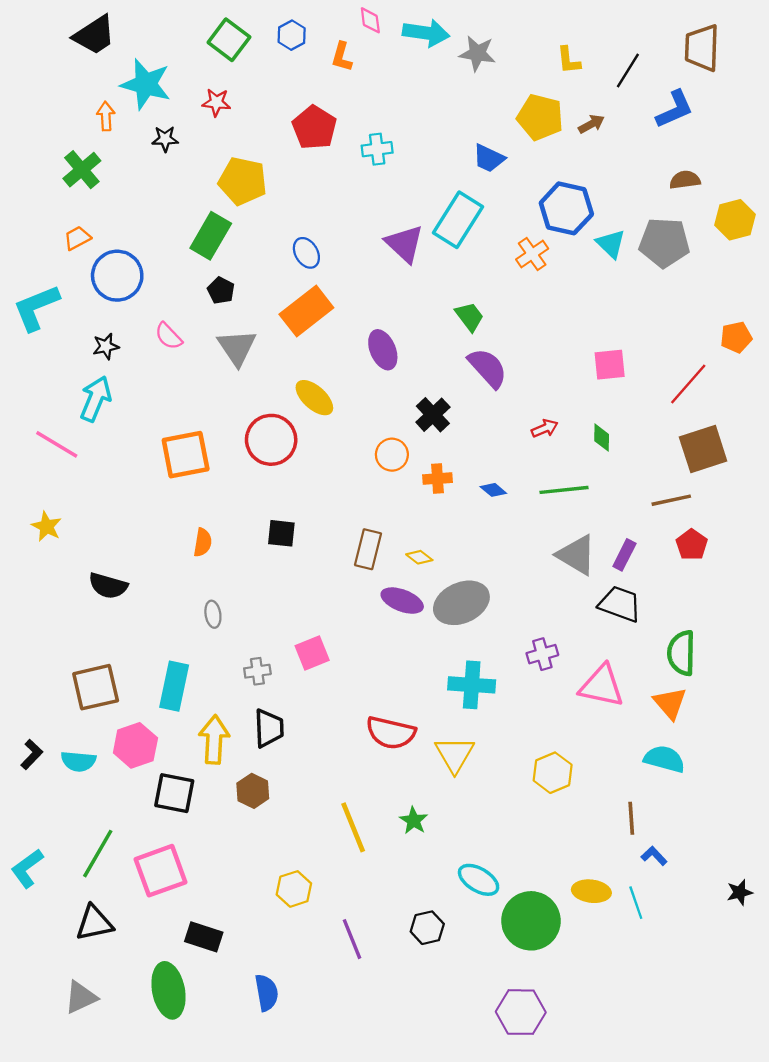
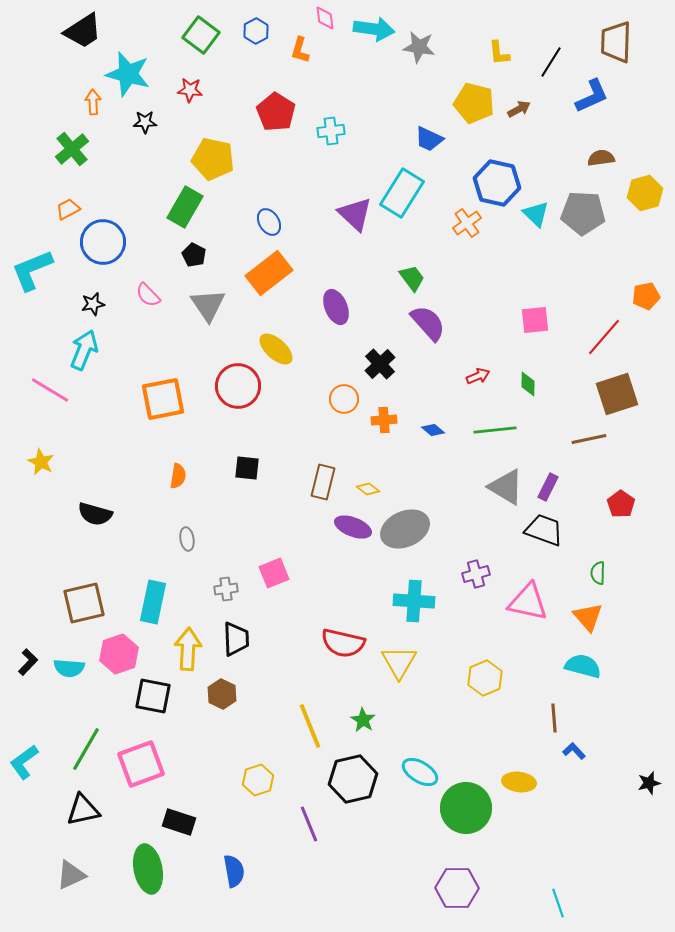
red pentagon: (692, 545) -> (621, 504), moved
green semicircle: (681, 653) -> (598, 573), size x0.6
cyan line: (636, 903) -> (558, 903), moved
black hexagon: (427, 928) -> (353, 779), moved, size x1.6

